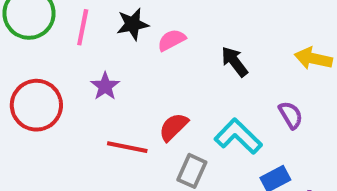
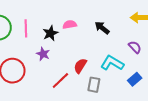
black star: (133, 24) -> (50, 33), moved
pink semicircle: (172, 40) -> (70, 25), turned 32
red line: (127, 147) -> (60, 81), turned -42

